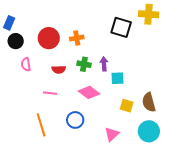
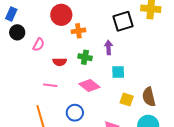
black square: (121, 27) -> (123, 21), turned -35
red circle: (49, 38) -> (61, 15), moved
pink semicircle: (26, 64) -> (39, 45), moved, turned -144
purple arrow: (104, 64) -> (109, 47), moved

